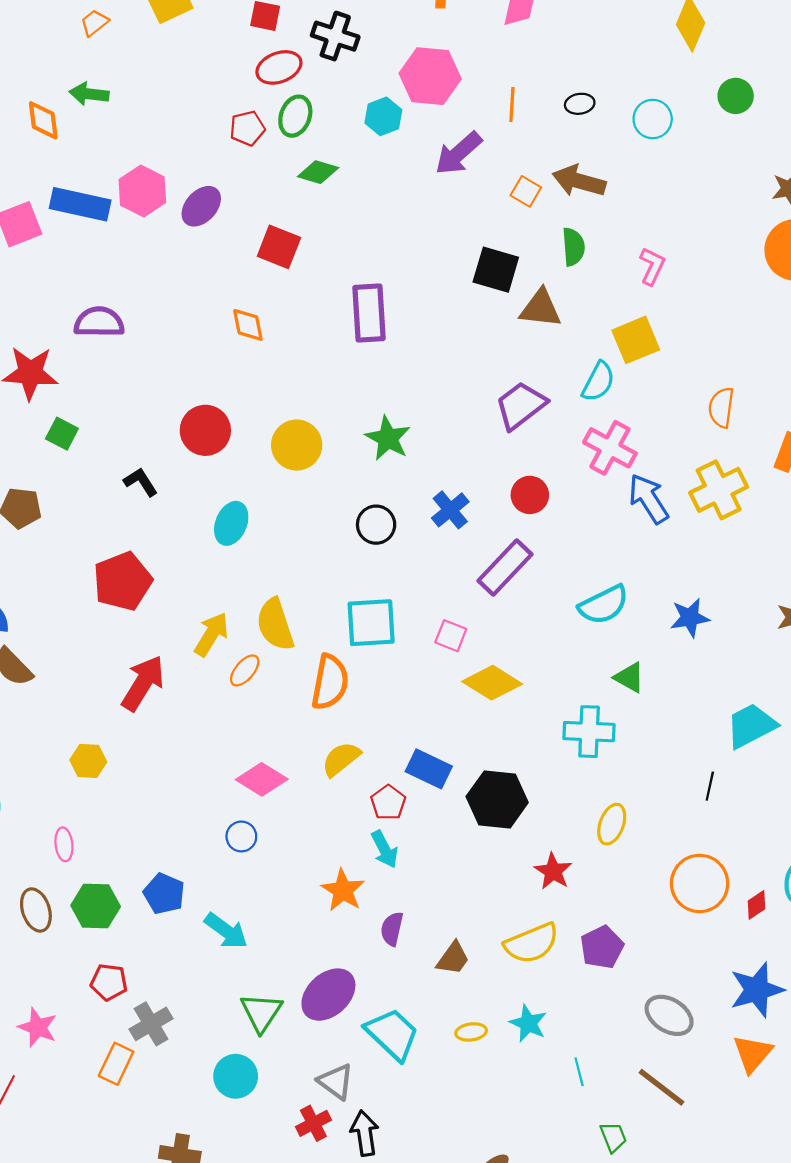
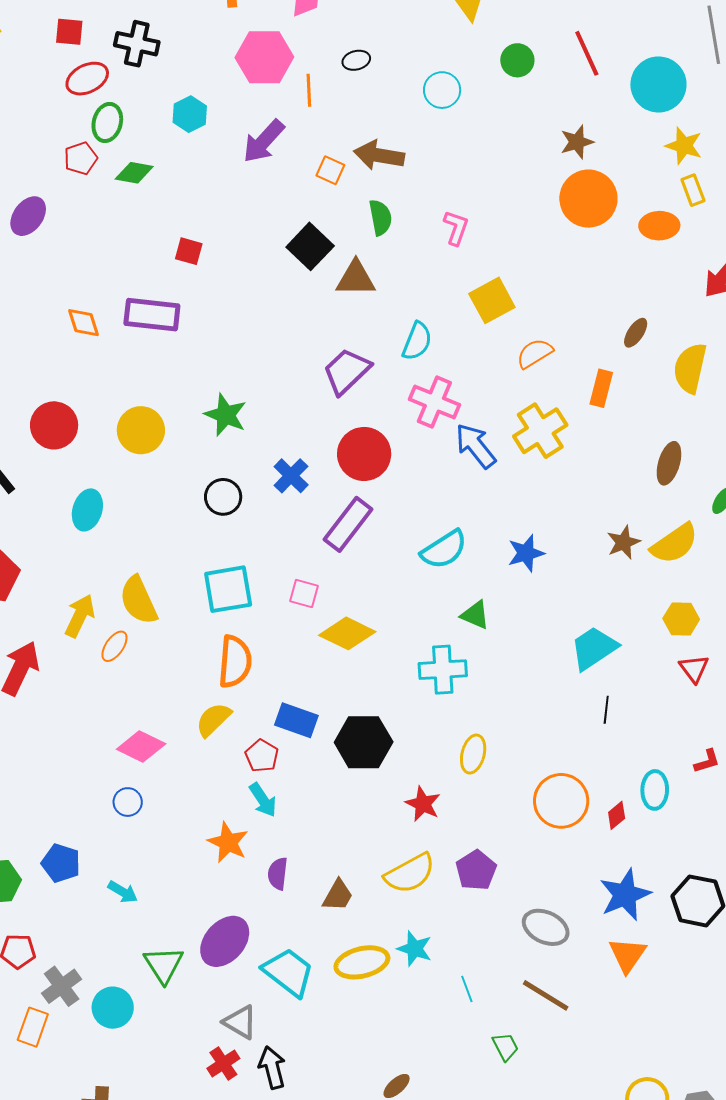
pink hexagon: (430, 76) -> (264, 57), moved
black ellipse: (580, 104) -> (356, 60), moved
red pentagon: (247, 128) -> (81, 158), moved
red square: (279, 247) -> (189, 251), moved, size x0.7
black square: (496, 270) -> (310, 246), turned 33
purple rectangle: (369, 313) -> (152, 315), moved, turned -74
yellow square: (636, 340) -> (492, 300), moved
orange semicircle: (721, 408) -> (535, 353), turned 57
red circle: (530, 495) -> (364, 454), size x1.5
orange semicircle: (330, 682) -> (235, 662), moved
black line: (710, 786) -> (606, 710), moved
cyan arrow: (226, 931) -> (123, 892), size x0.7
yellow ellipse: (471, 1032) -> (362, 962), size x1.8
cyan circle: (236, 1076) -> (113, 1008), moved

